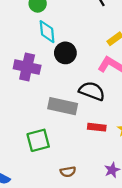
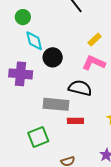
red rectangle: (97, 127) -> (75, 121), moved

